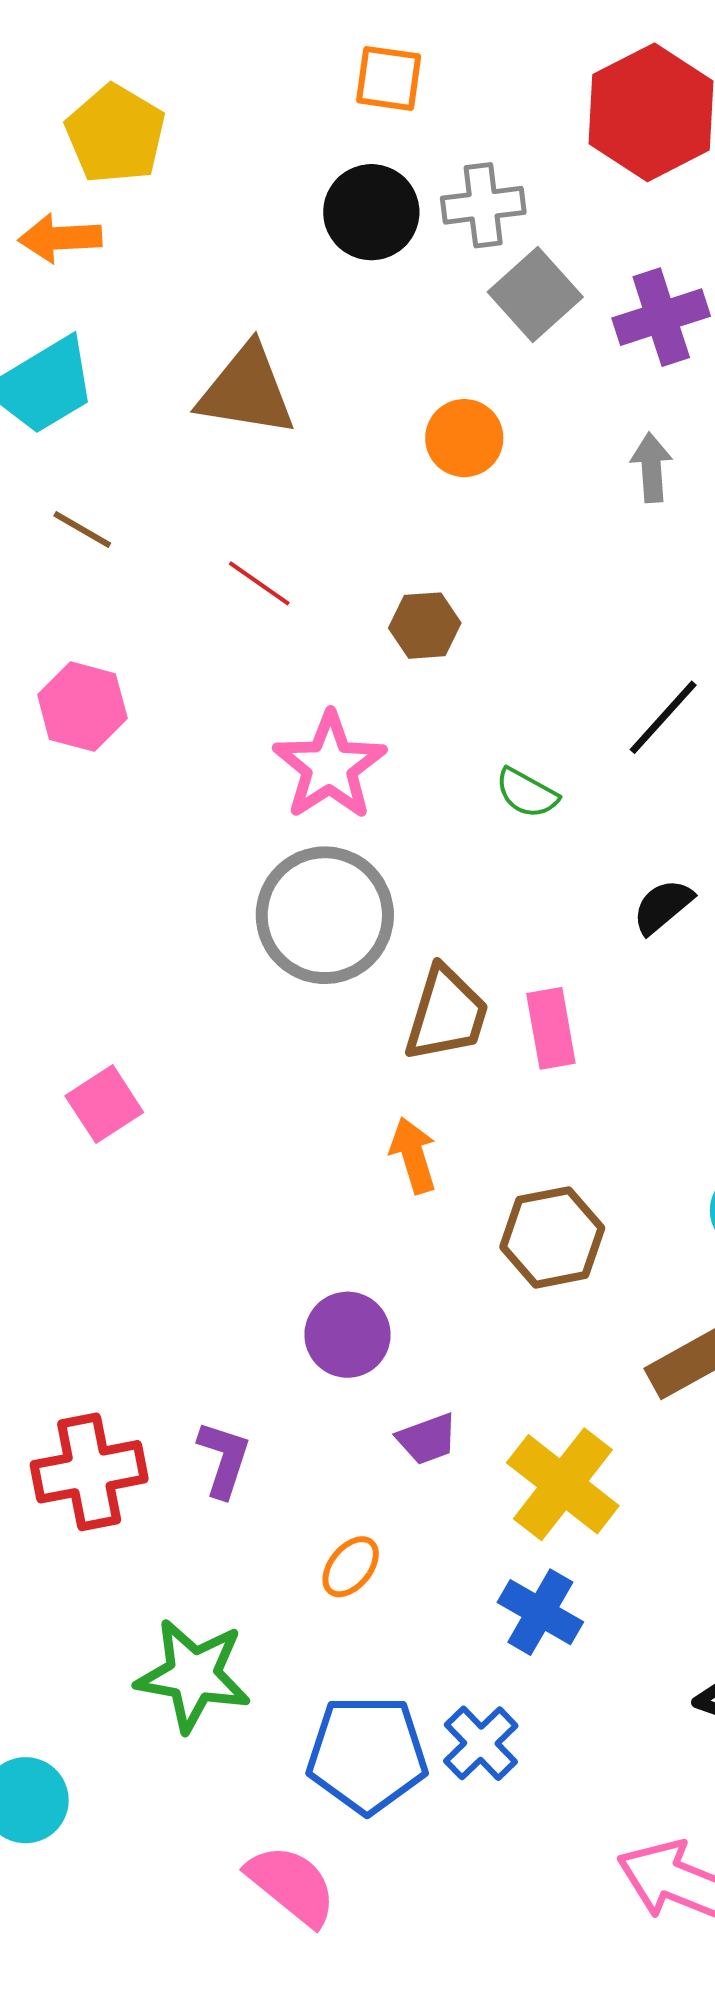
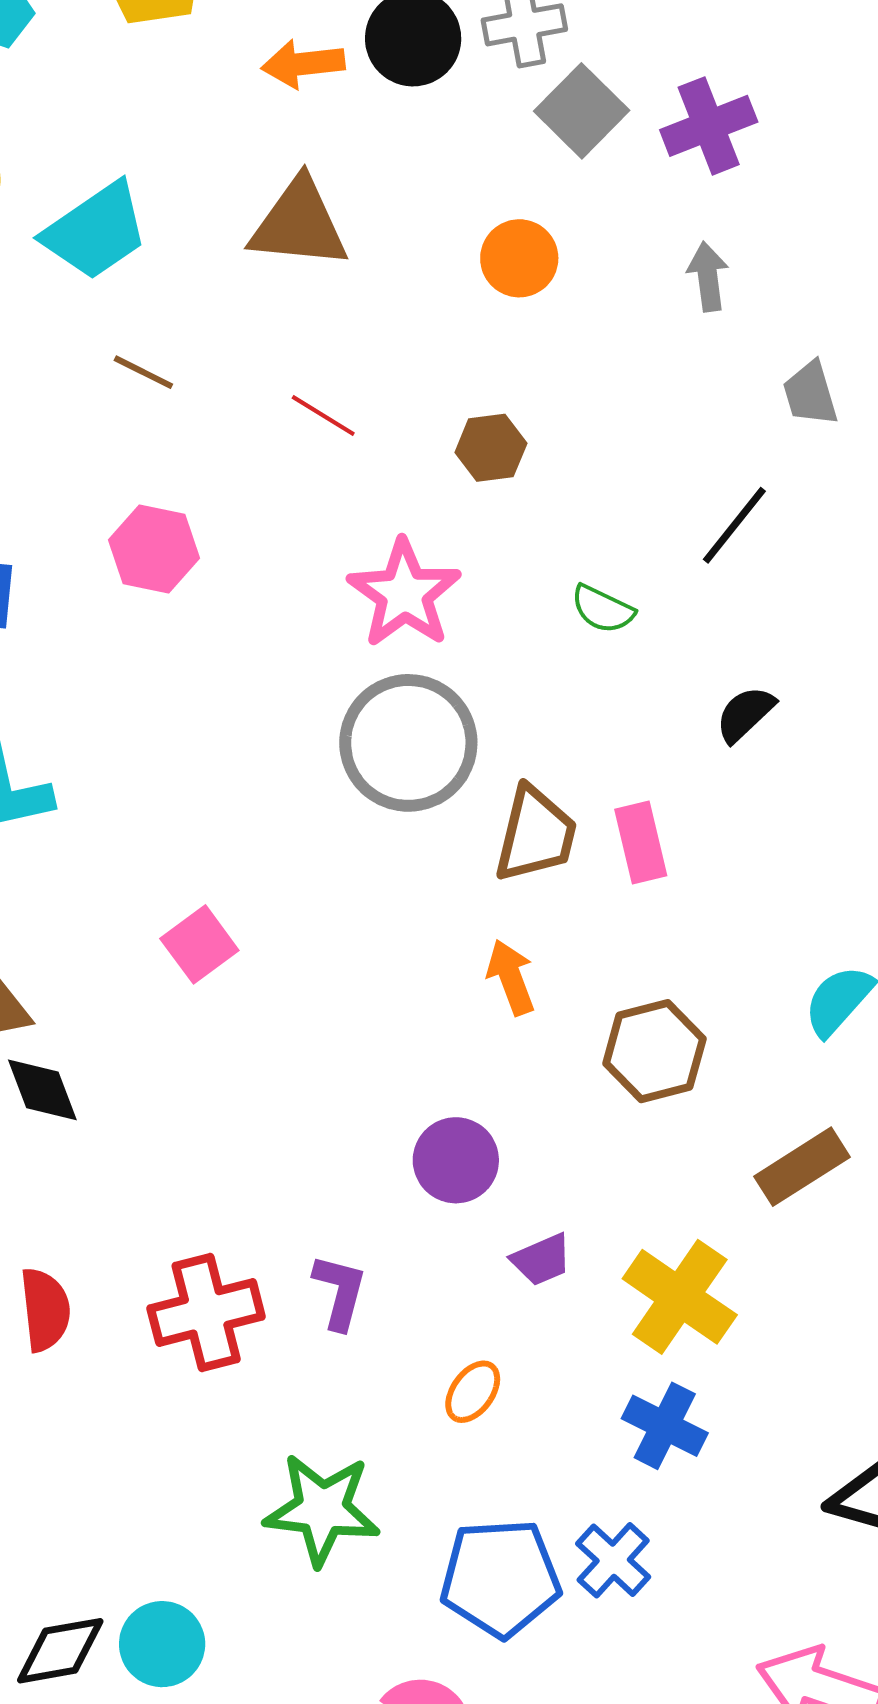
orange arrow: (60, 238) -> (303, 64), moved

